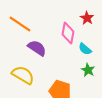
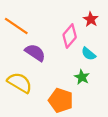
pink diamond: (68, 33) -> (70, 36), turned 30
green star: (88, 70) -> (82, 77), moved

